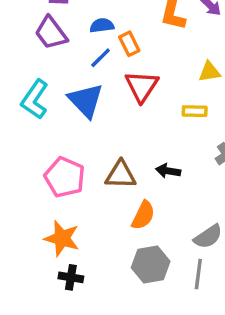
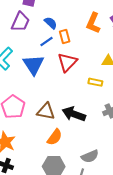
blue semicircle: (102, 26) -> (51, 23), turned 40
purple trapezoid: (51, 33) -> (20, 22), turned -130
black arrow: (168, 171) -> (74, 114), size x1.6

